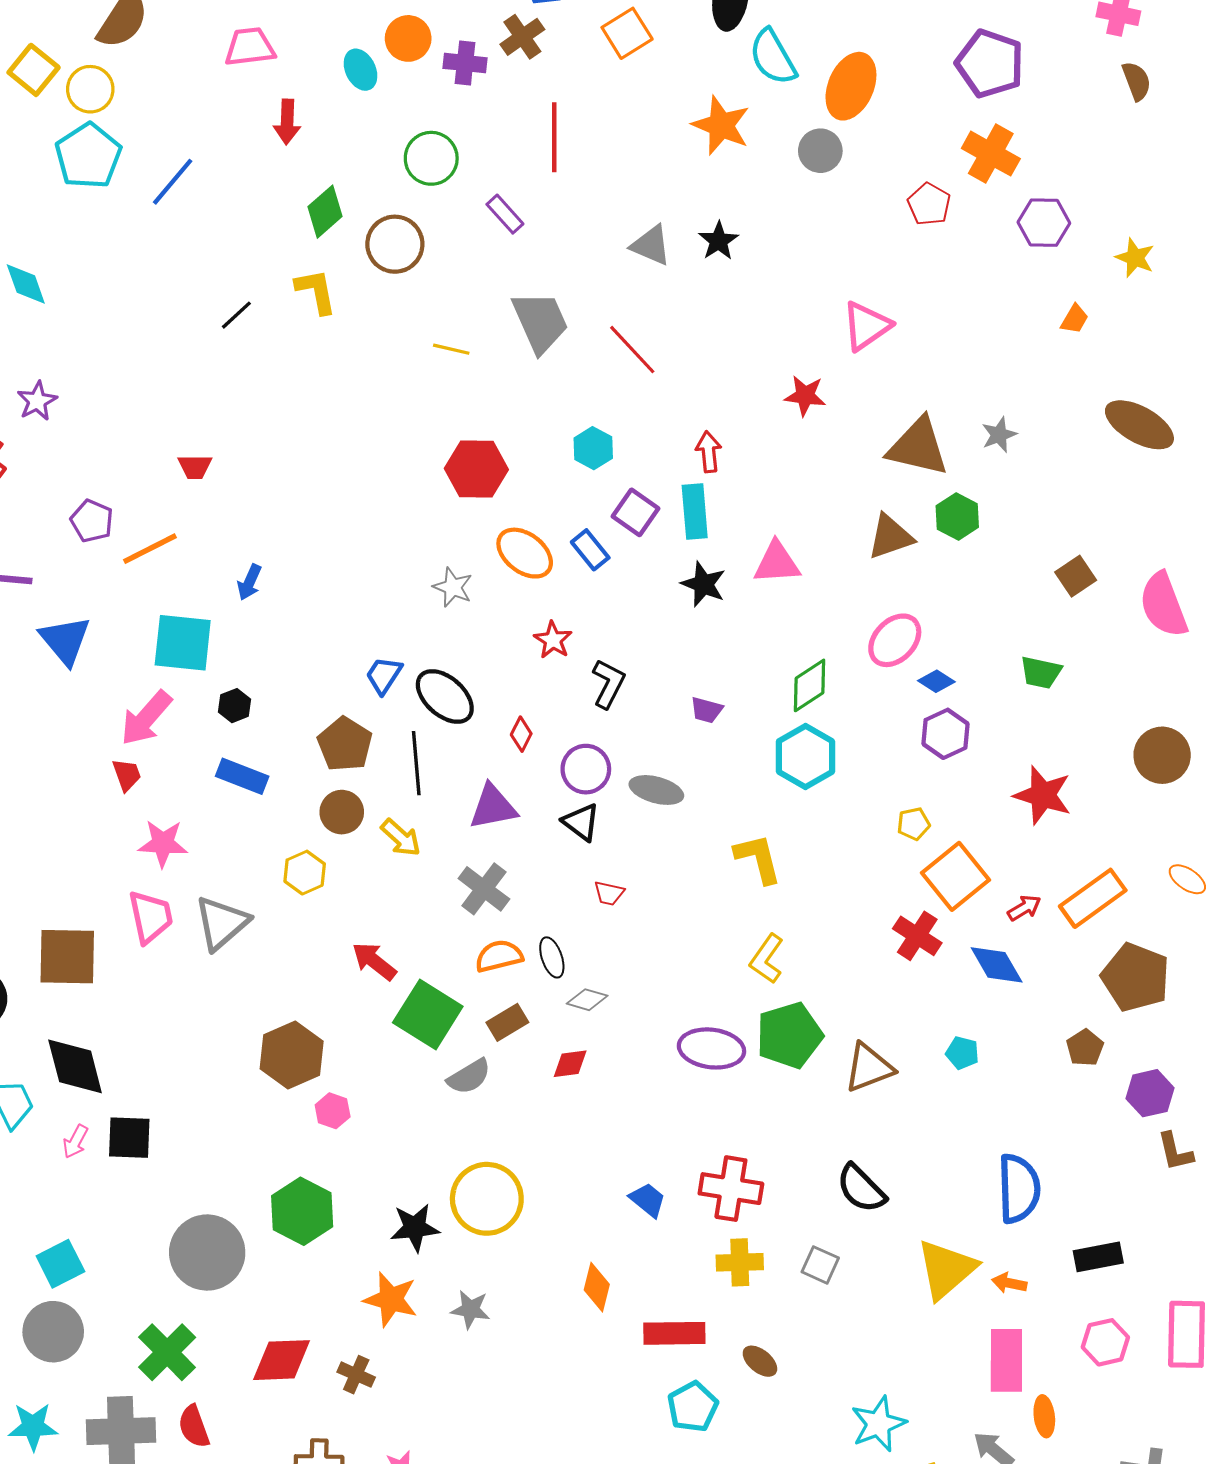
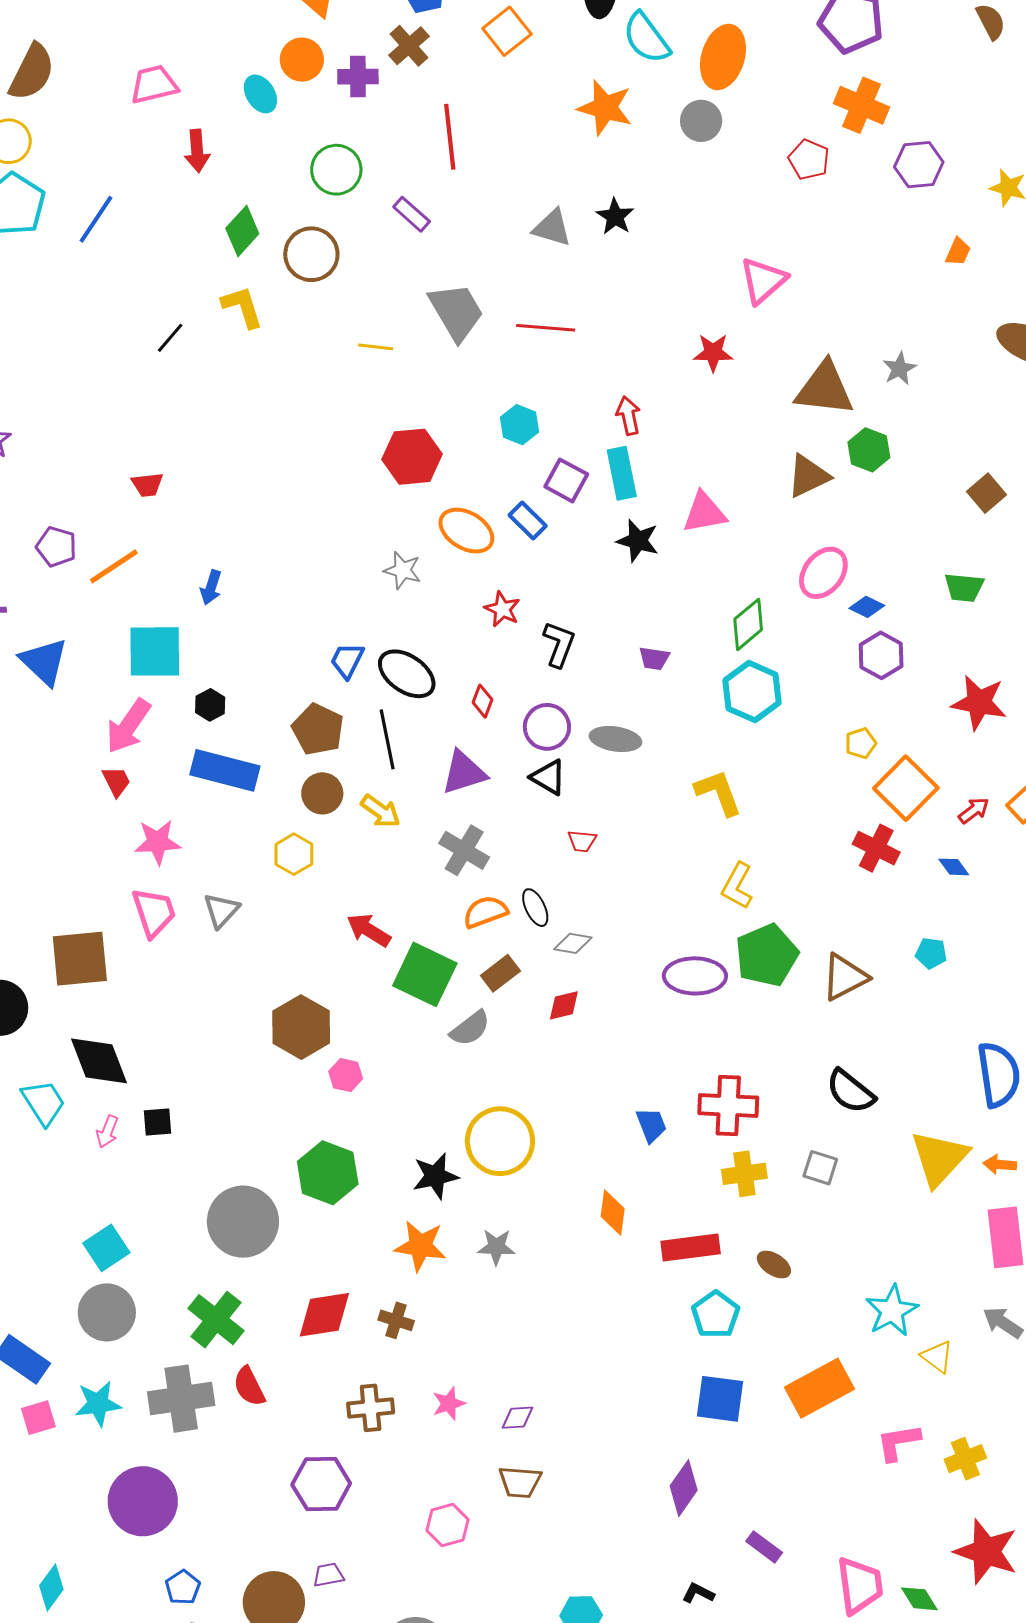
red line: (632, 350) -> (546, 328), turned -36
blue rectangle: (242, 776) -> (225, 770), size x1.4
gray triangle: (222, 923) -> (221, 910), size x0.7
blue diamond: (997, 965) -> (954, 867), size x0.6
black square: (129, 1138) -> (158, 1122), size x0.7
blue trapezoid: (648, 1200) -> (651, 1125), turned 36

